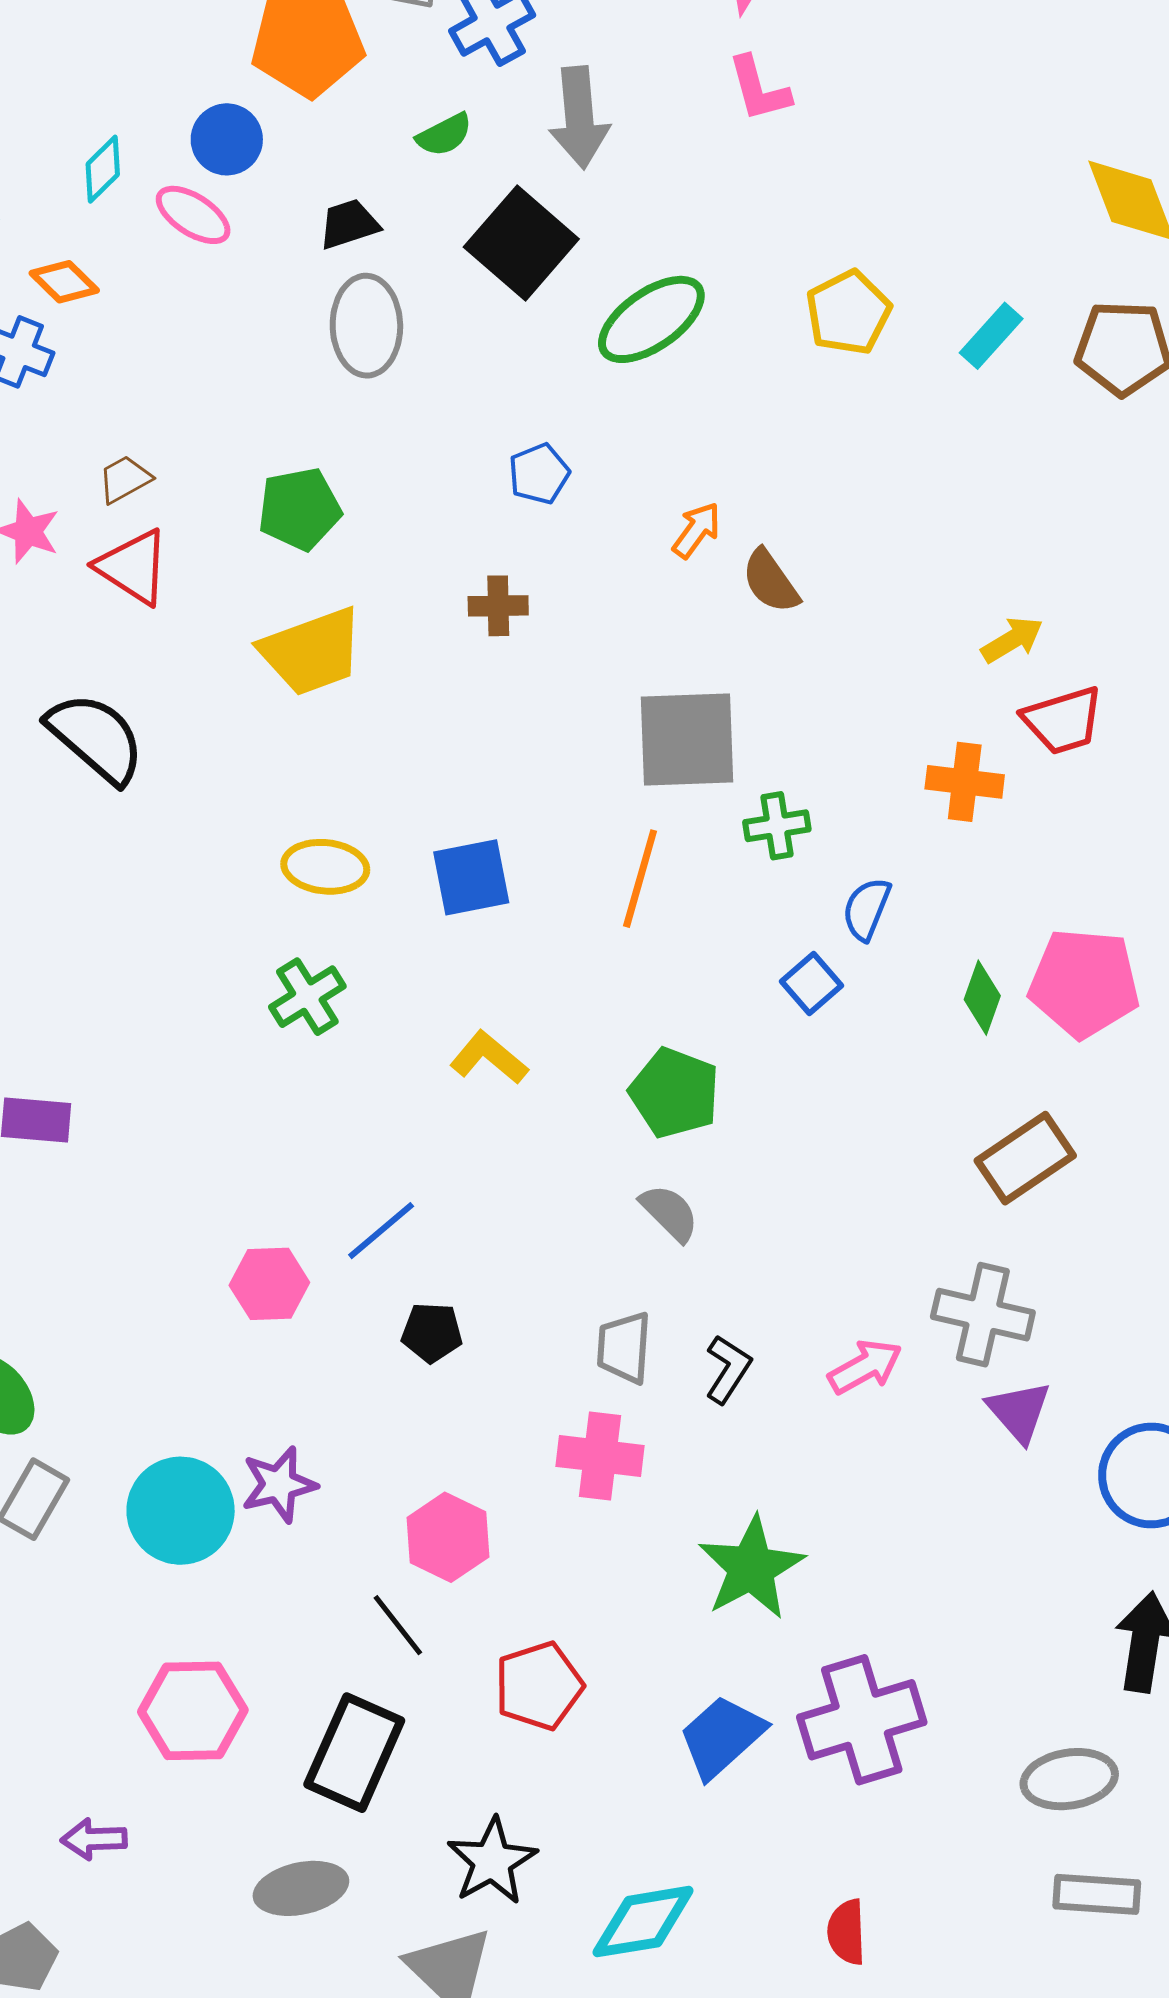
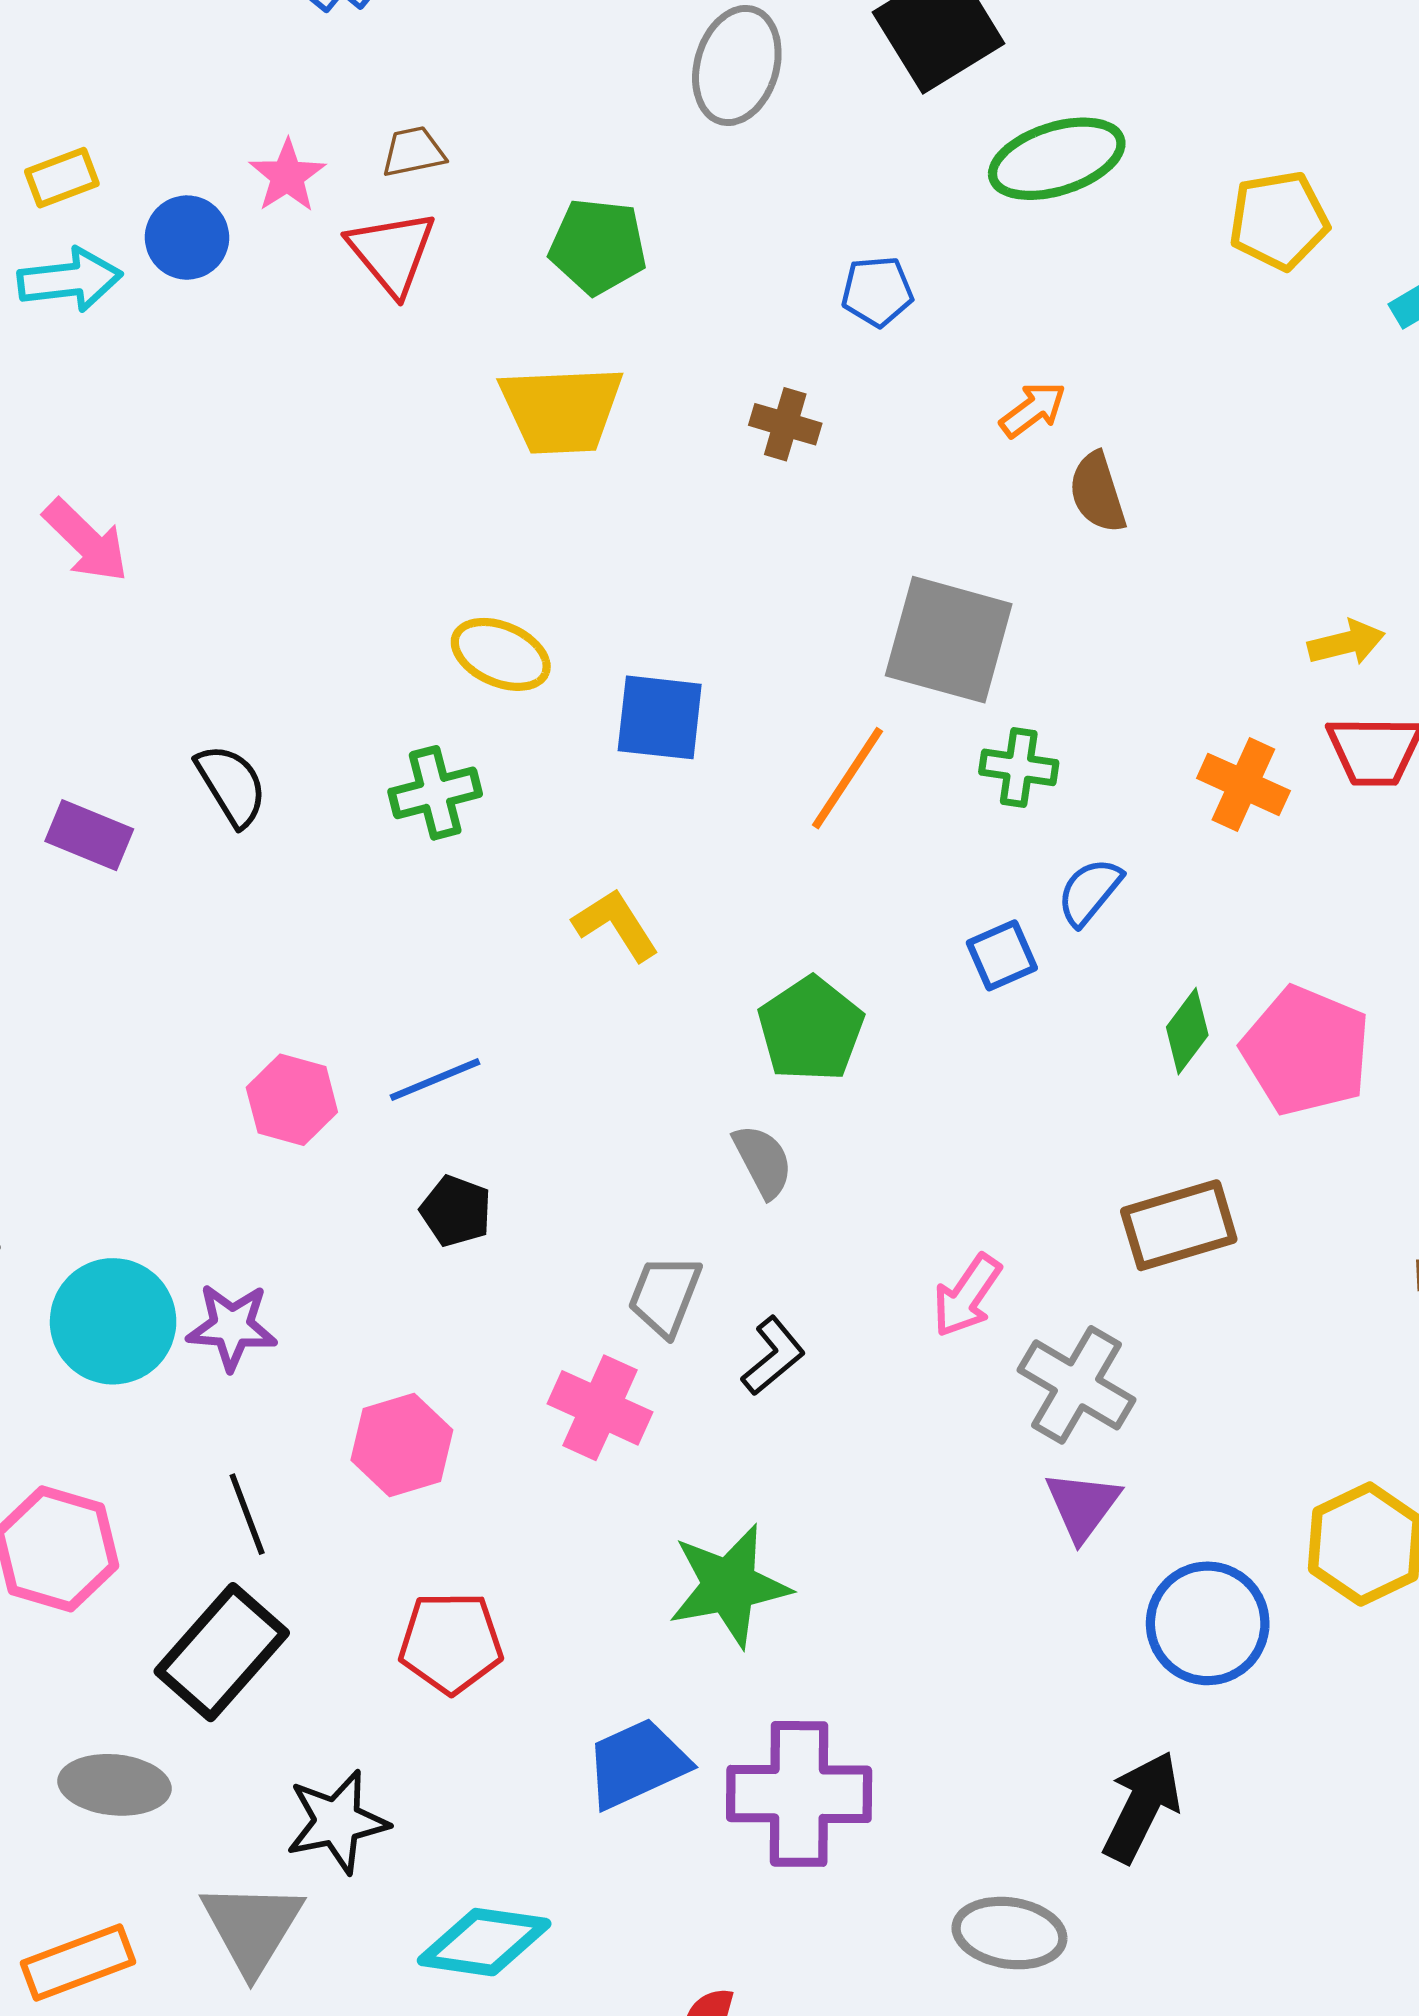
black semicircle: (96, 738) -> (231, 785), moved, size x0.7
pink arrow: (865, 1367) -> (967, 1296), moved, turned 136
black line: (398, 1625) -> (247, 1514), moved

